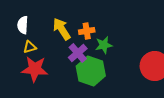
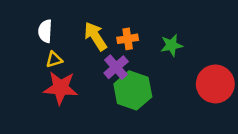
green star: (104, 45) -> (171, 45), moved

